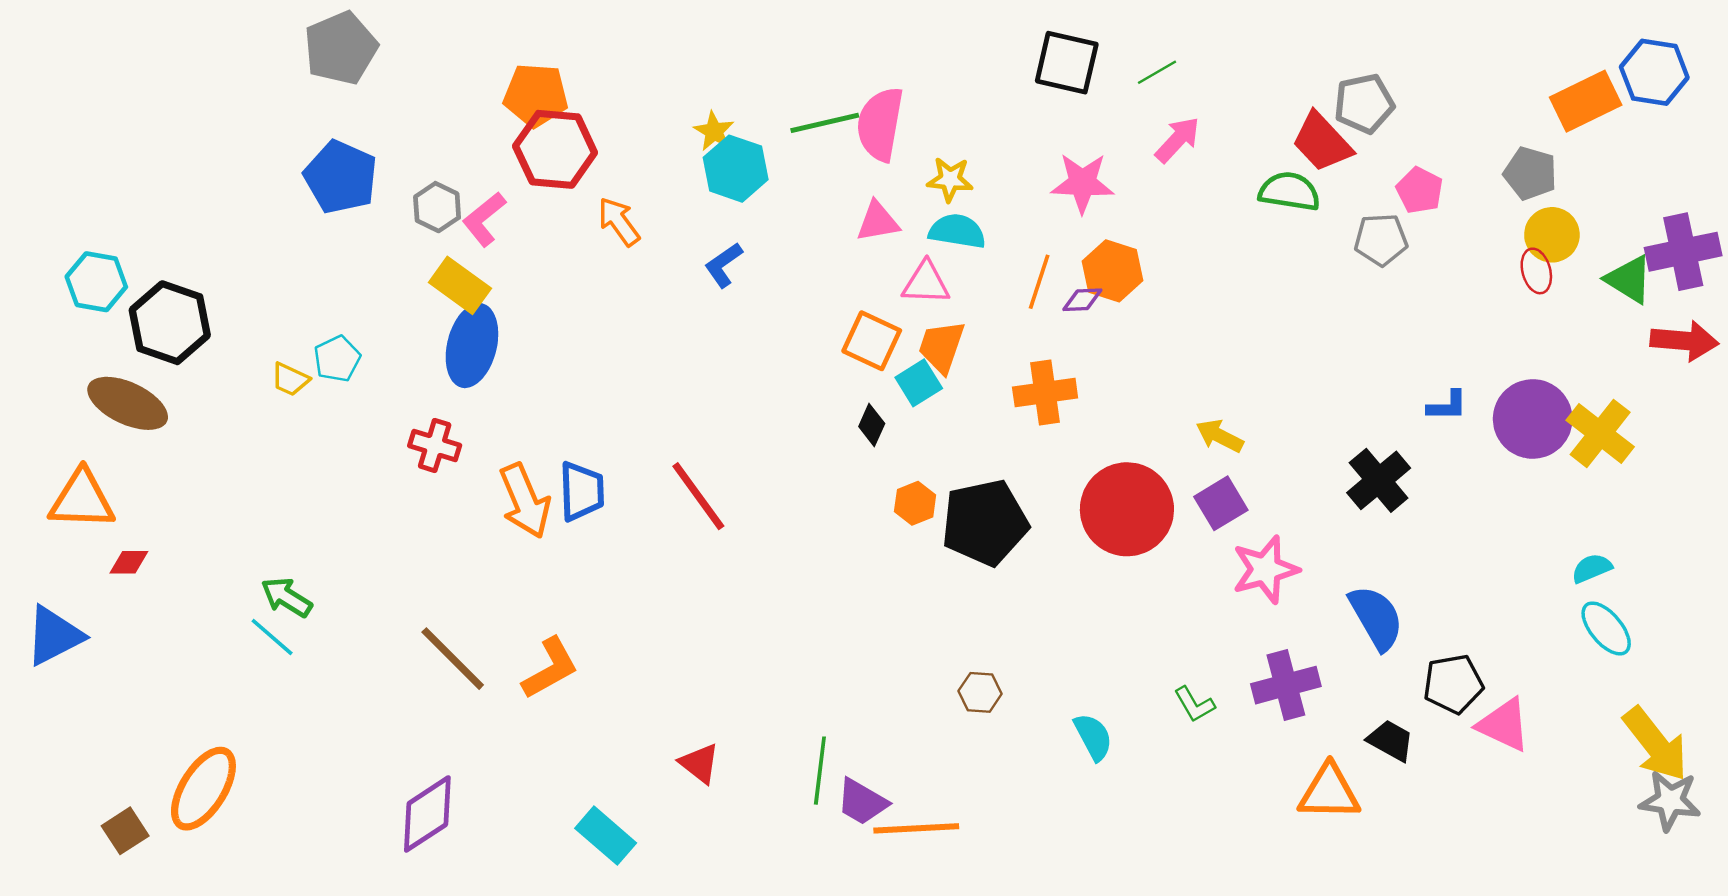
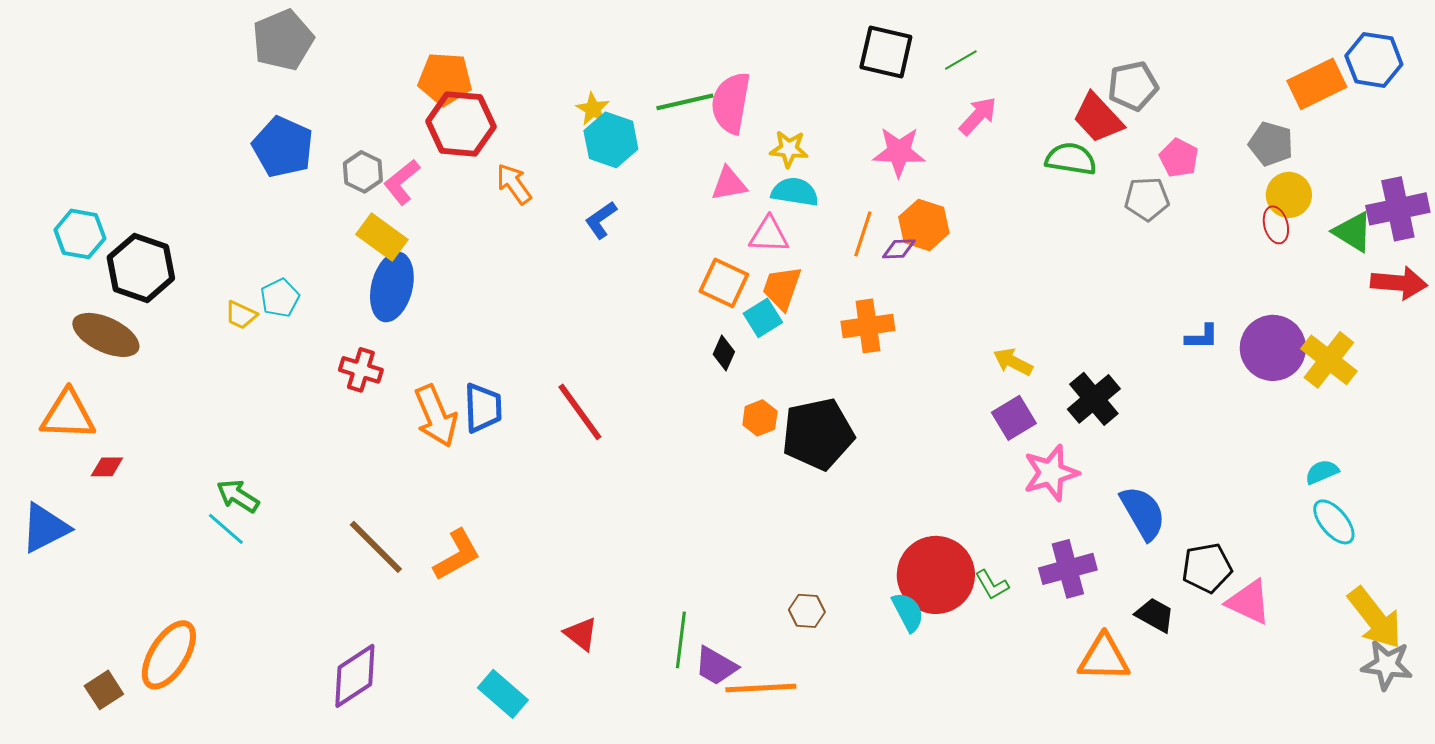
black cross: (1379, 480) -> (1094, 399), moved
red circle: (1127, 509) -> (936, 575), moved
brown hexagon: (980, 692) -> (807, 611), moved

